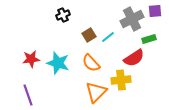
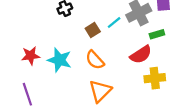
cyan line: (108, 37) -> (114, 22), moved
yellow cross: (121, 80) -> (155, 78), moved

